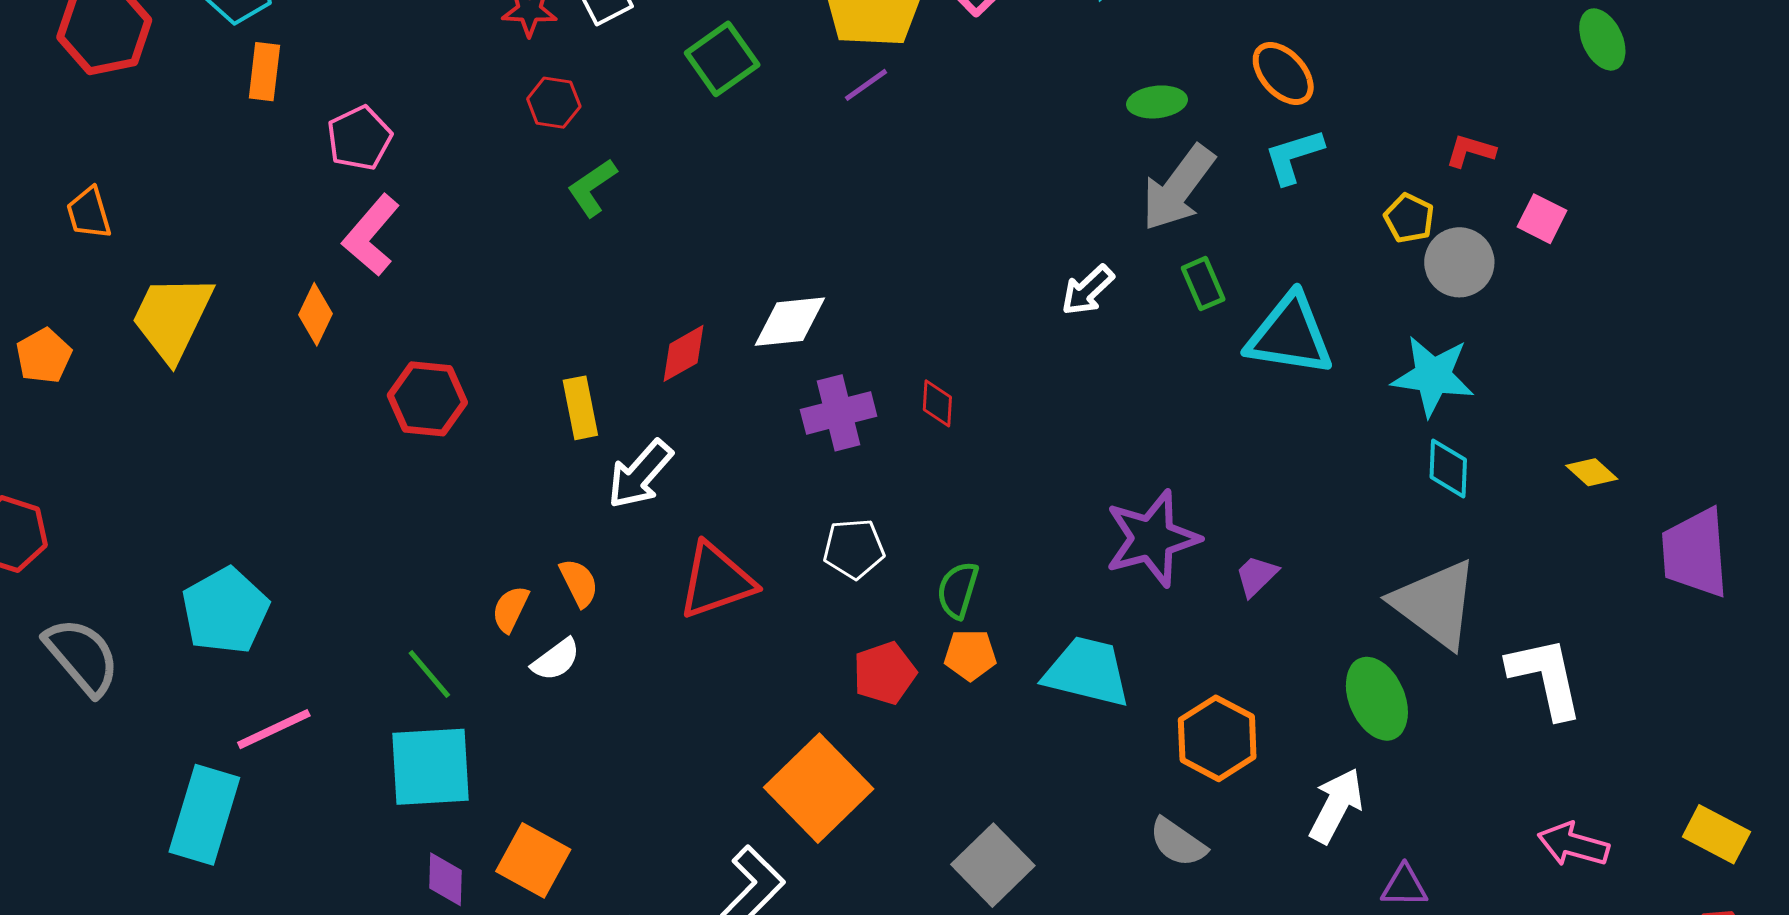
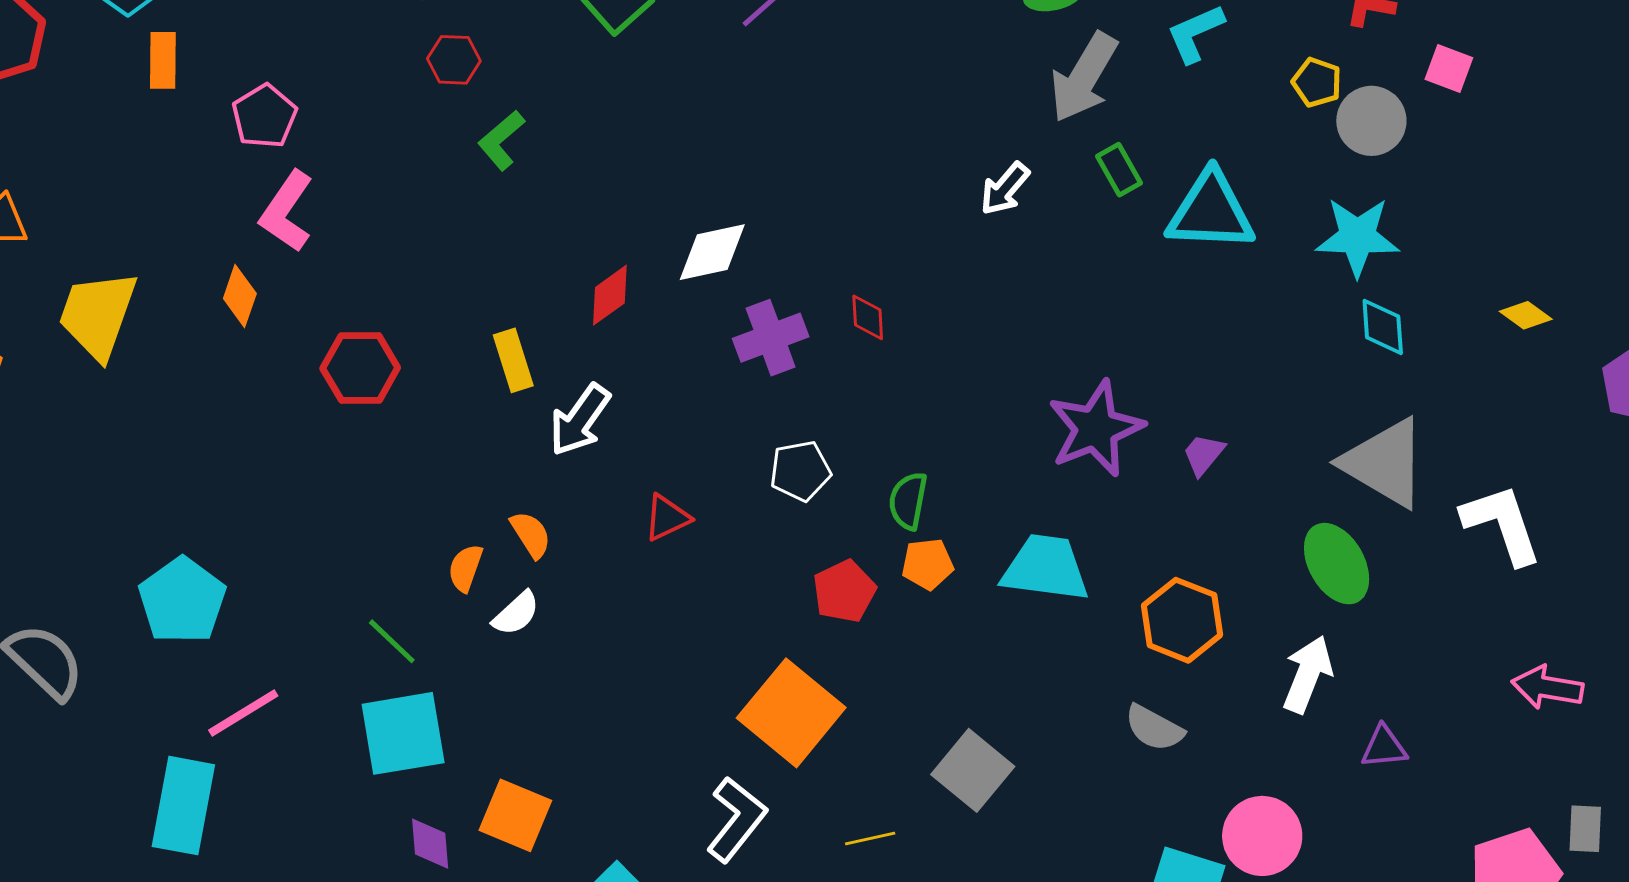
red triangle: (716, 581) -> (667, 518), size x0.6

